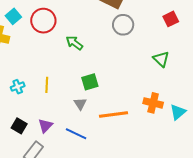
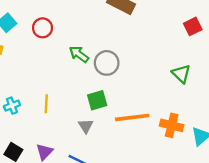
red circle: (43, 21) -> (43, 28), size x0.7
gray circle: (123, 25) -> (107, 63), moved
orange line: (113, 114) -> (132, 117), moved

